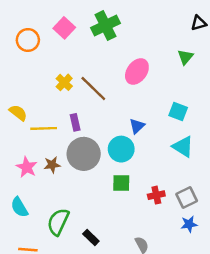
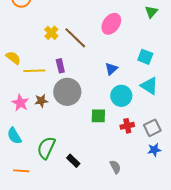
cyan circle: (121, 149) -> (121, 96), moved

